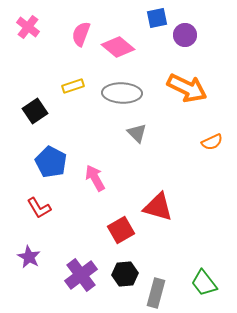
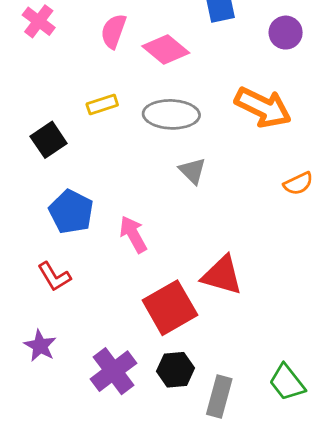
purple circle: (185, 35) -> (286, 33), moved
red square: (121, 230) -> (170, 308), size x1.4

